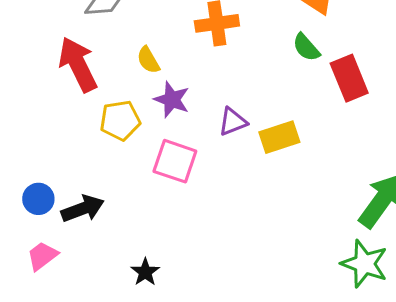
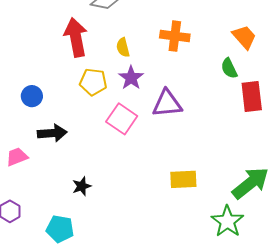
purple triangle: (233, 122) -> (167, 104), size x1.5
yellow rectangle: (279, 137) -> (183, 179), moved
blue circle: (38, 199) -> (32, 96), moved

